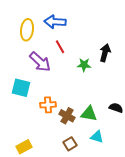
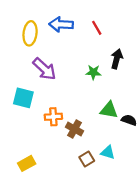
red line: (60, 47) -> (97, 28), moved
green triangle: (89, 114) -> (109, 110), moved
brown square: (70, 144) -> (87, 159), moved

